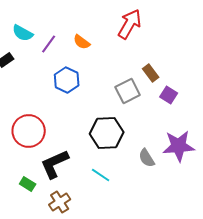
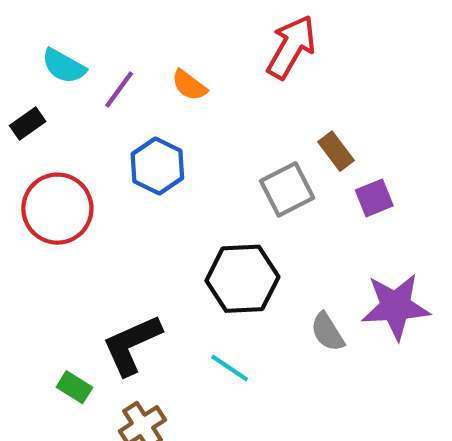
purple square: (169, 95) -> (374, 198), turned 36
red circle: (29, 131) -> (57, 209), moved

